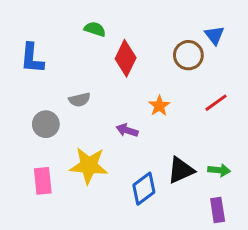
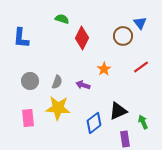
gray semicircle: (80, 100) -> (57, 82), moved, turned -56
green arrow: (219, 170) -> (143, 122), moved, turned -120
purple rectangle: (218, 210) -> (125, 139), moved

